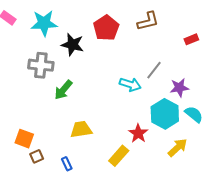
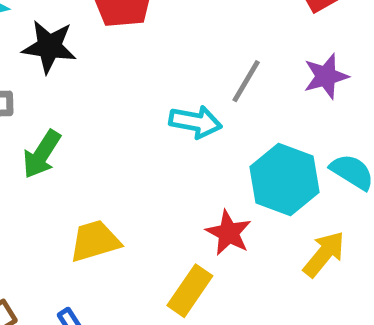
purple star: (179, 88) -> (326, 76), moved

